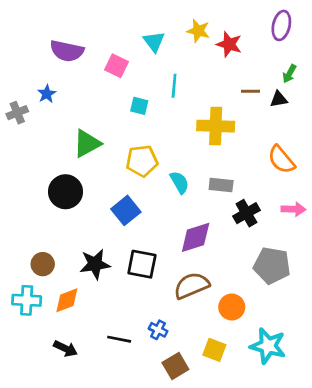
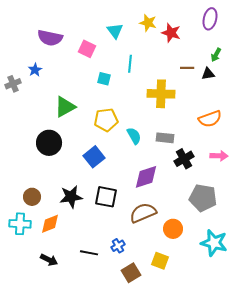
orange semicircle: (281, 160) -> (210, 119), turned -70
blue cross: (158, 330) -> (118, 246), turned 32
cyan star: (268, 346) -> (214, 243), moved

